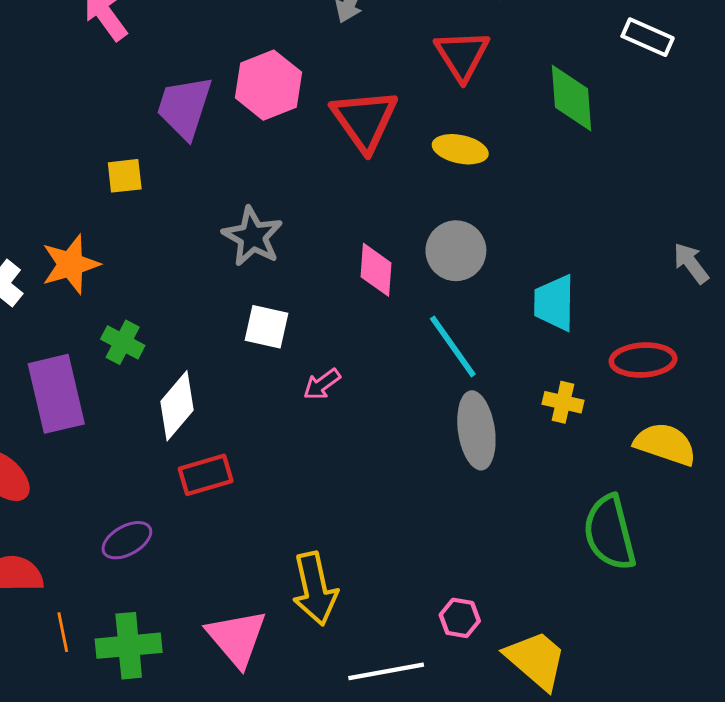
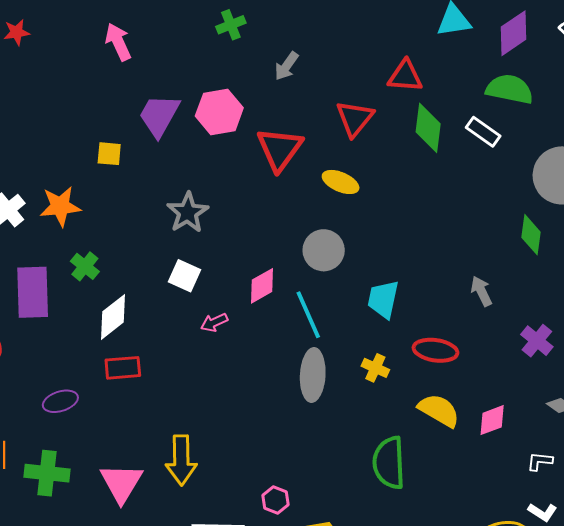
green diamond: (572, 98) -> (428, 128), moved
pink diamond: (376, 270) -> (262, 286), moved, turned 45

